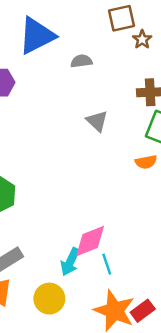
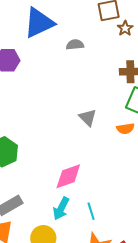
gray triangle: (97, 121) -> (88, 118), moved
pink diamond: (90, 241) -> (68, 176), moved

